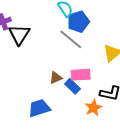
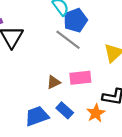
blue rectangle: (73, 86) -> (65, 110), moved

